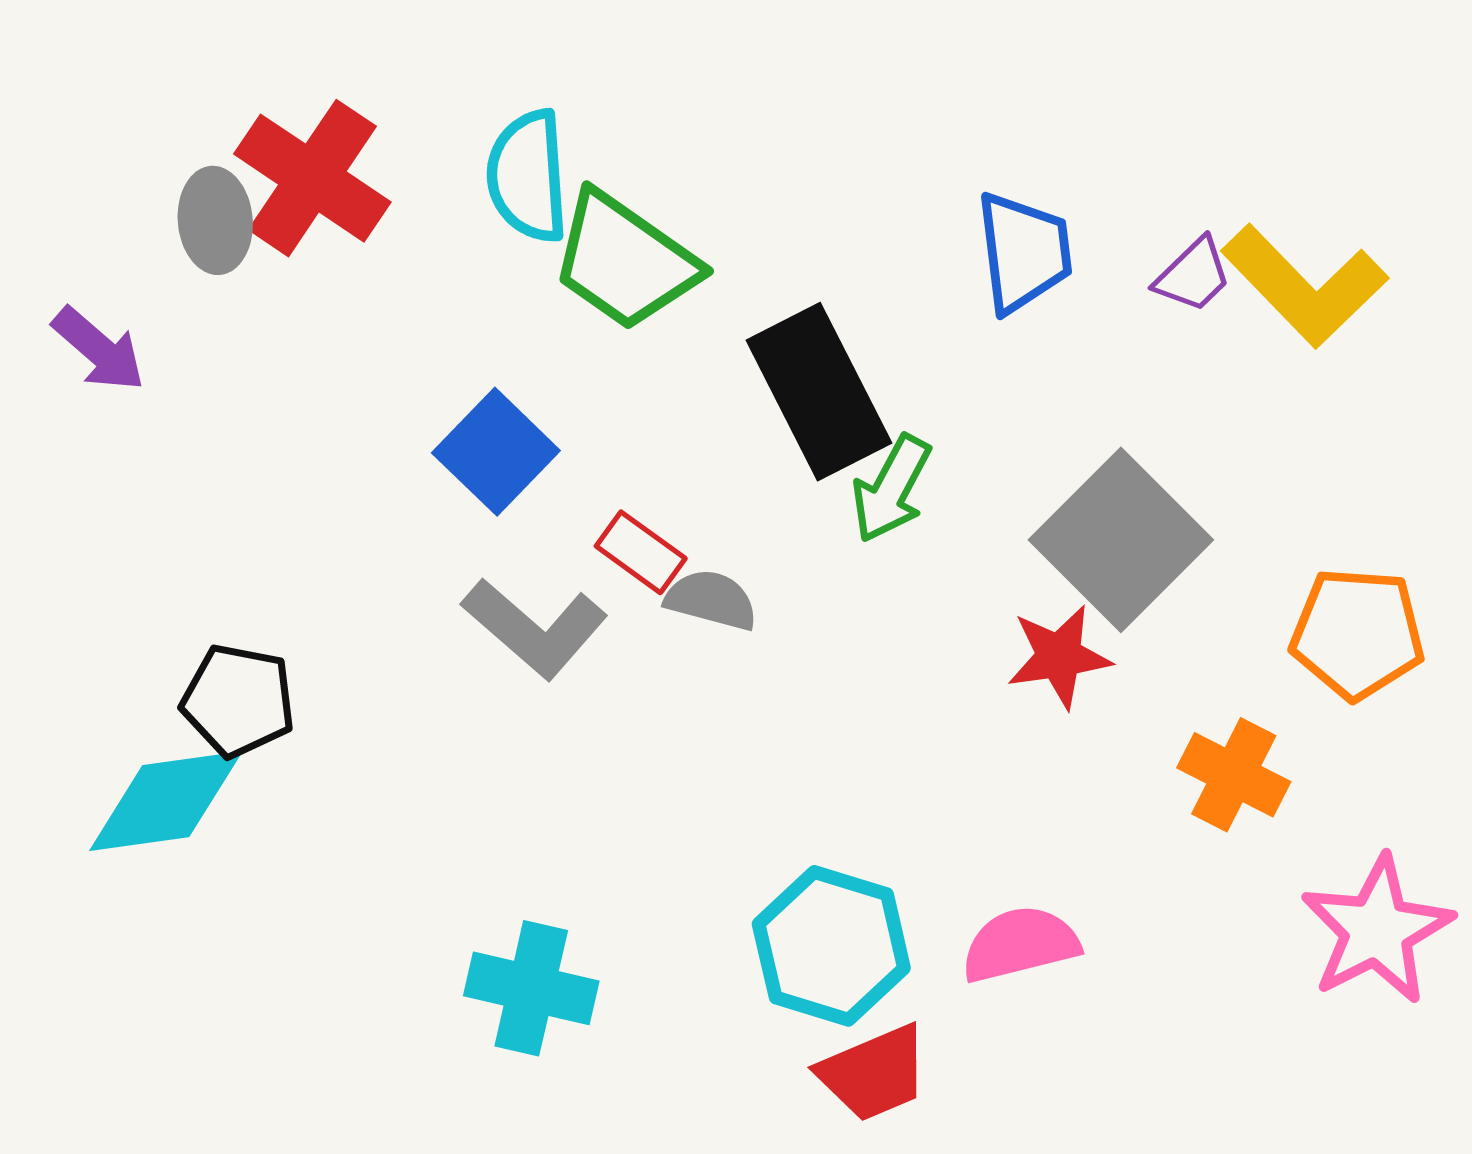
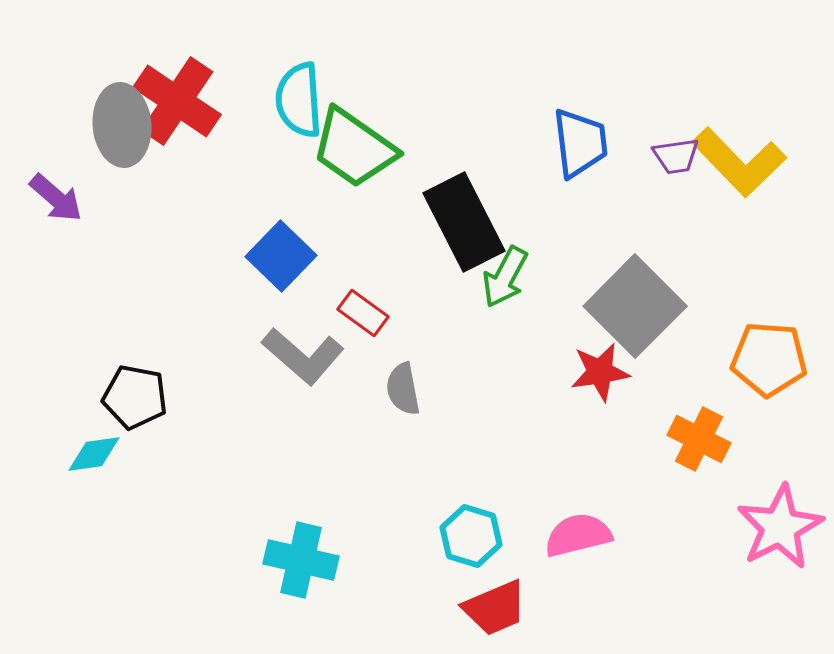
gray ellipse: (215, 220) -> (122, 125), size x1.4
purple trapezoid: (1193, 275) -> (676, 156), turned 36
gray semicircle: (711, 600) -> (403, 389), moved, turned -116
cyan diamond: (166, 801) -> (94, 454), size x0.6
cyan hexagon: (831, 946) -> (471, 536), size x0.7

